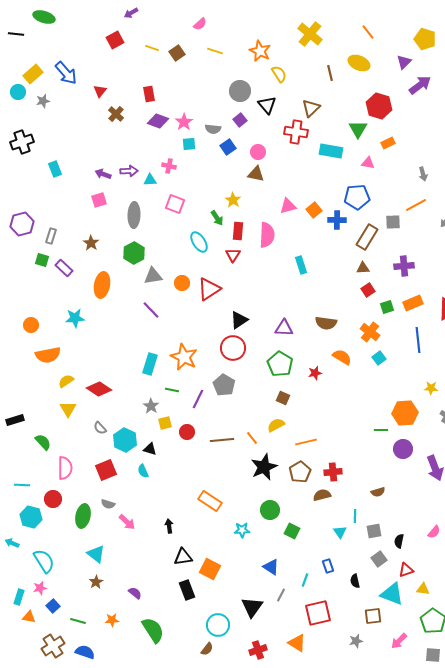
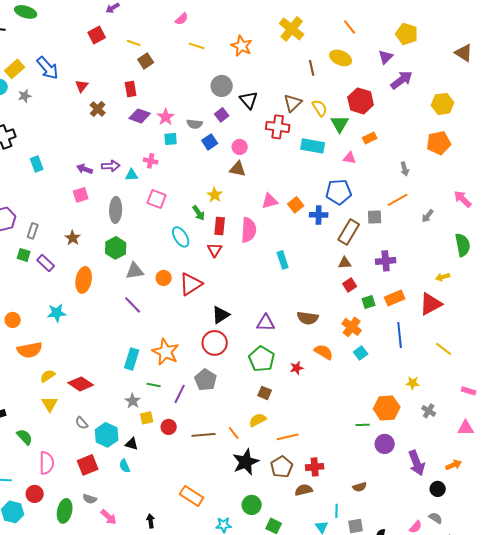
brown square: (177, 53) -> (146, 61), moved
yellow semicircle: (279, 74) -> (320, 108), moved

